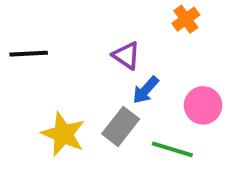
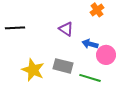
blue arrow: (146, 90) -> (90, 44), moved, turned 63
gray rectangle: (121, 126) -> (63, 66), turned 66

